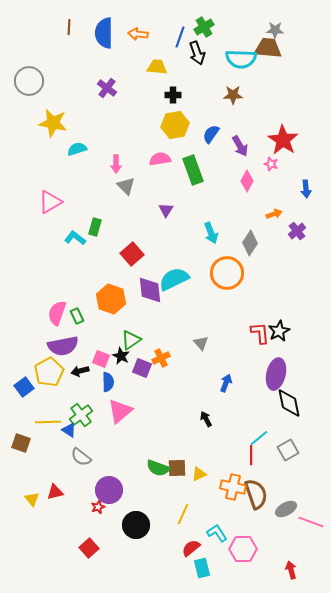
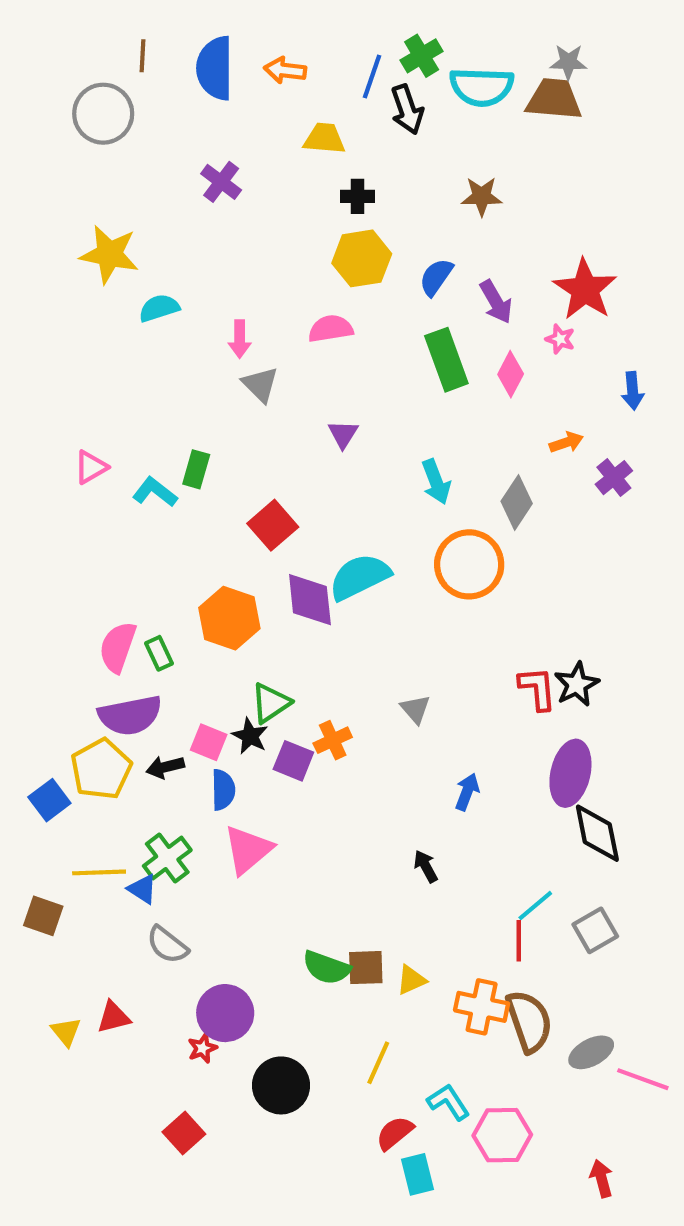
cyan semicircle: (241, 59) -> (482, 87), moved
gray circle: (29, 81) -> (103, 114), moved
green rectangle: (193, 170) -> (446, 360), moved
pink triangle: (50, 202) -> (91, 467), moved, size x0.7

